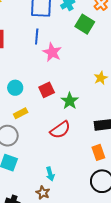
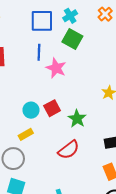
green square: (85, 24) -> (72, 39), moved
cyan circle: (15, 88) -> (31, 110), moved

